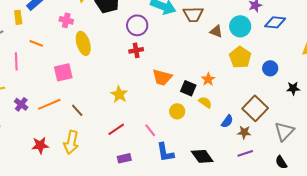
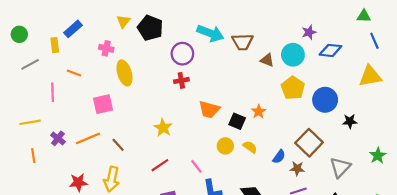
blue circle: (270, 68) -> (325, 100), size x1.5
yellow semicircle: (205, 102) -> (250, 147), moved

